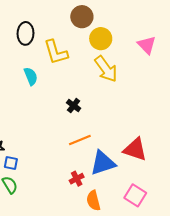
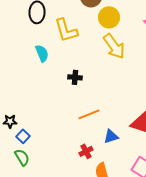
black cross: (74, 106) -> (75, 77), moved, turned -32
blue square: (11, 163) -> (23, 136), turned 32
blue triangle: (103, 163) -> (111, 136), size x0.6

